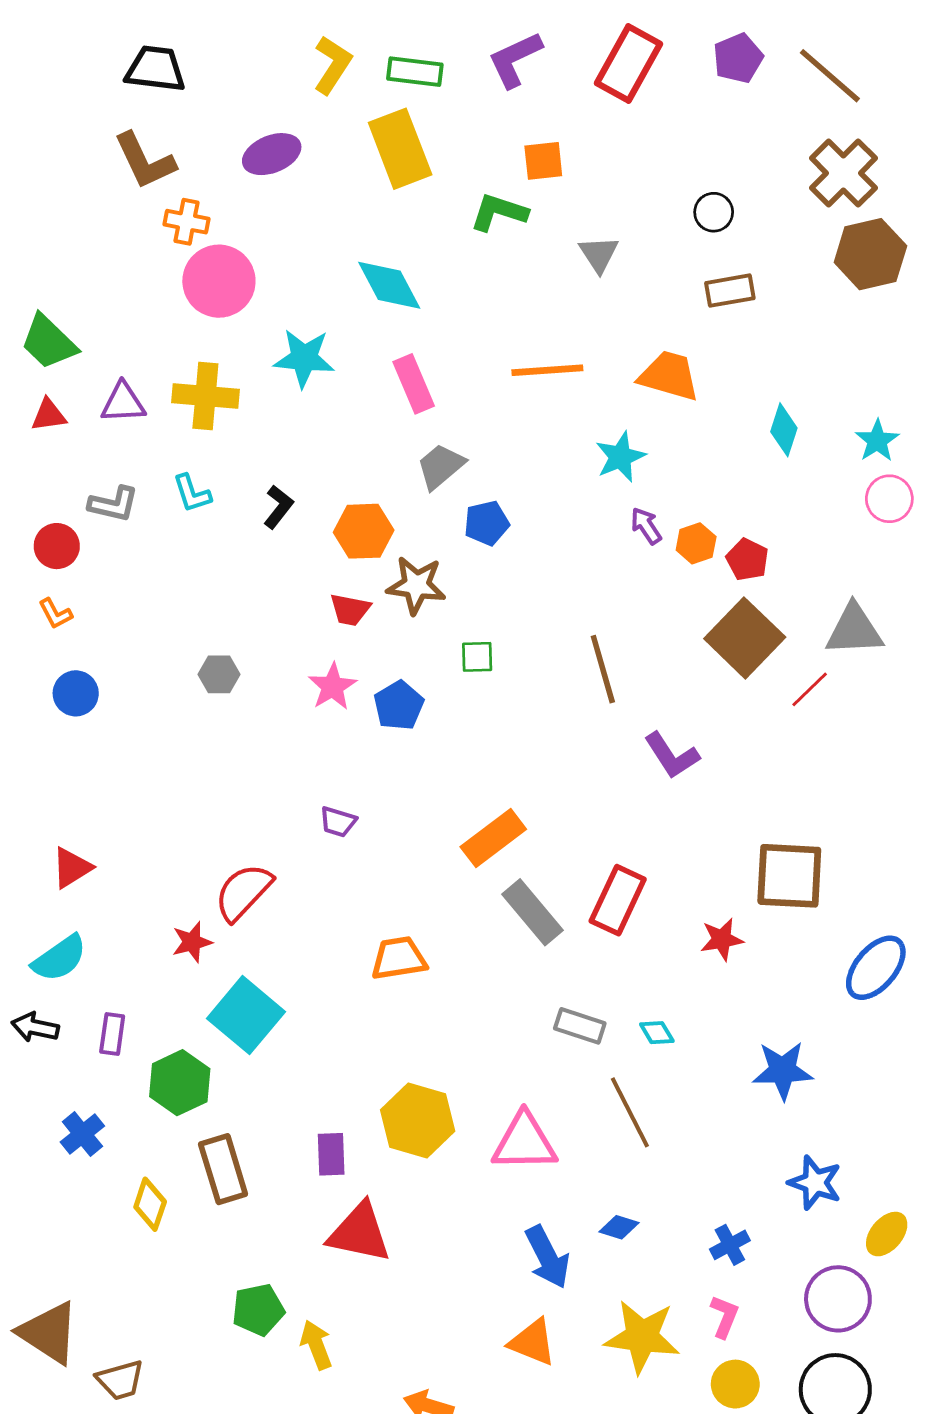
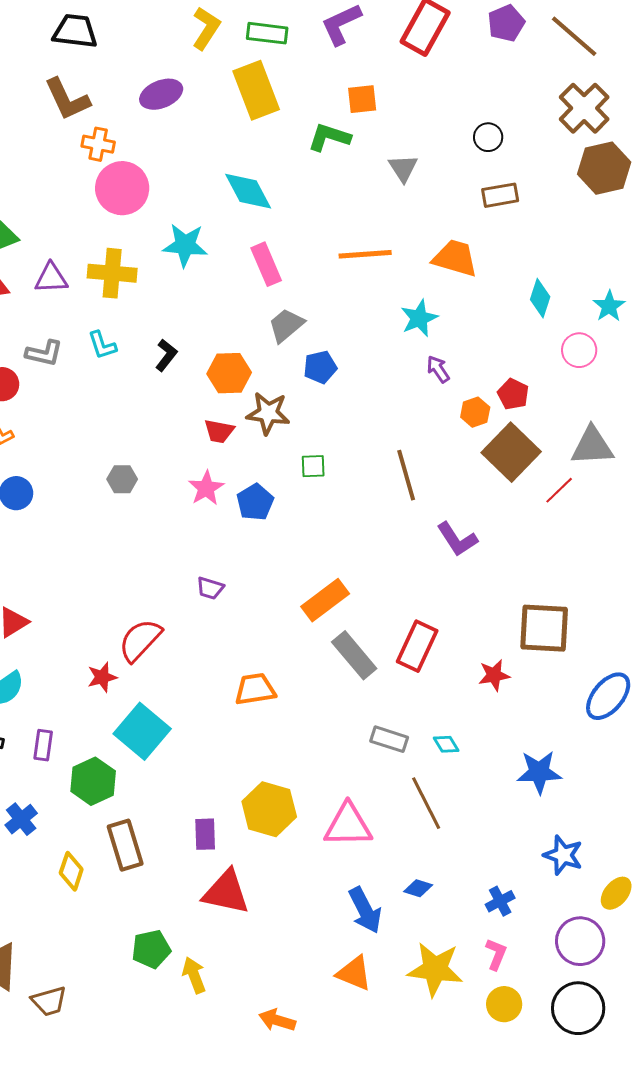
pink circle: (889, 499) -> (579, 350), moved
orange hexagon: (696, 543) -> (475, 412), moved

